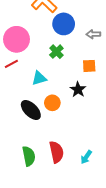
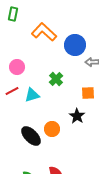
blue circle: (64, 24) -> (75, 45), moved
pink circle: (17, 39) -> (17, 67), size x0.6
cyan triangle: (39, 78) -> (32, 95), moved

